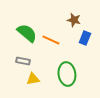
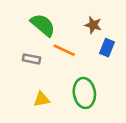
green semicircle: (27, 33) -> (43, 25), moved
gray rectangle: (23, 61) -> (31, 59), moved

